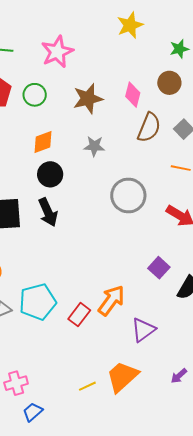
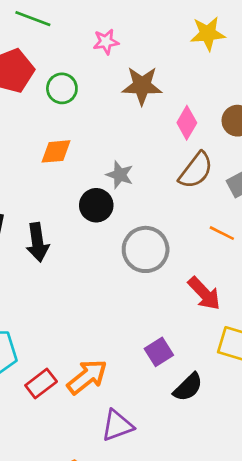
pink star: (57, 52) -> (106, 42), size x0.6
brown star: (88, 99) -> (142, 86), moved
black circle: (50, 174) -> (96, 205), moved

